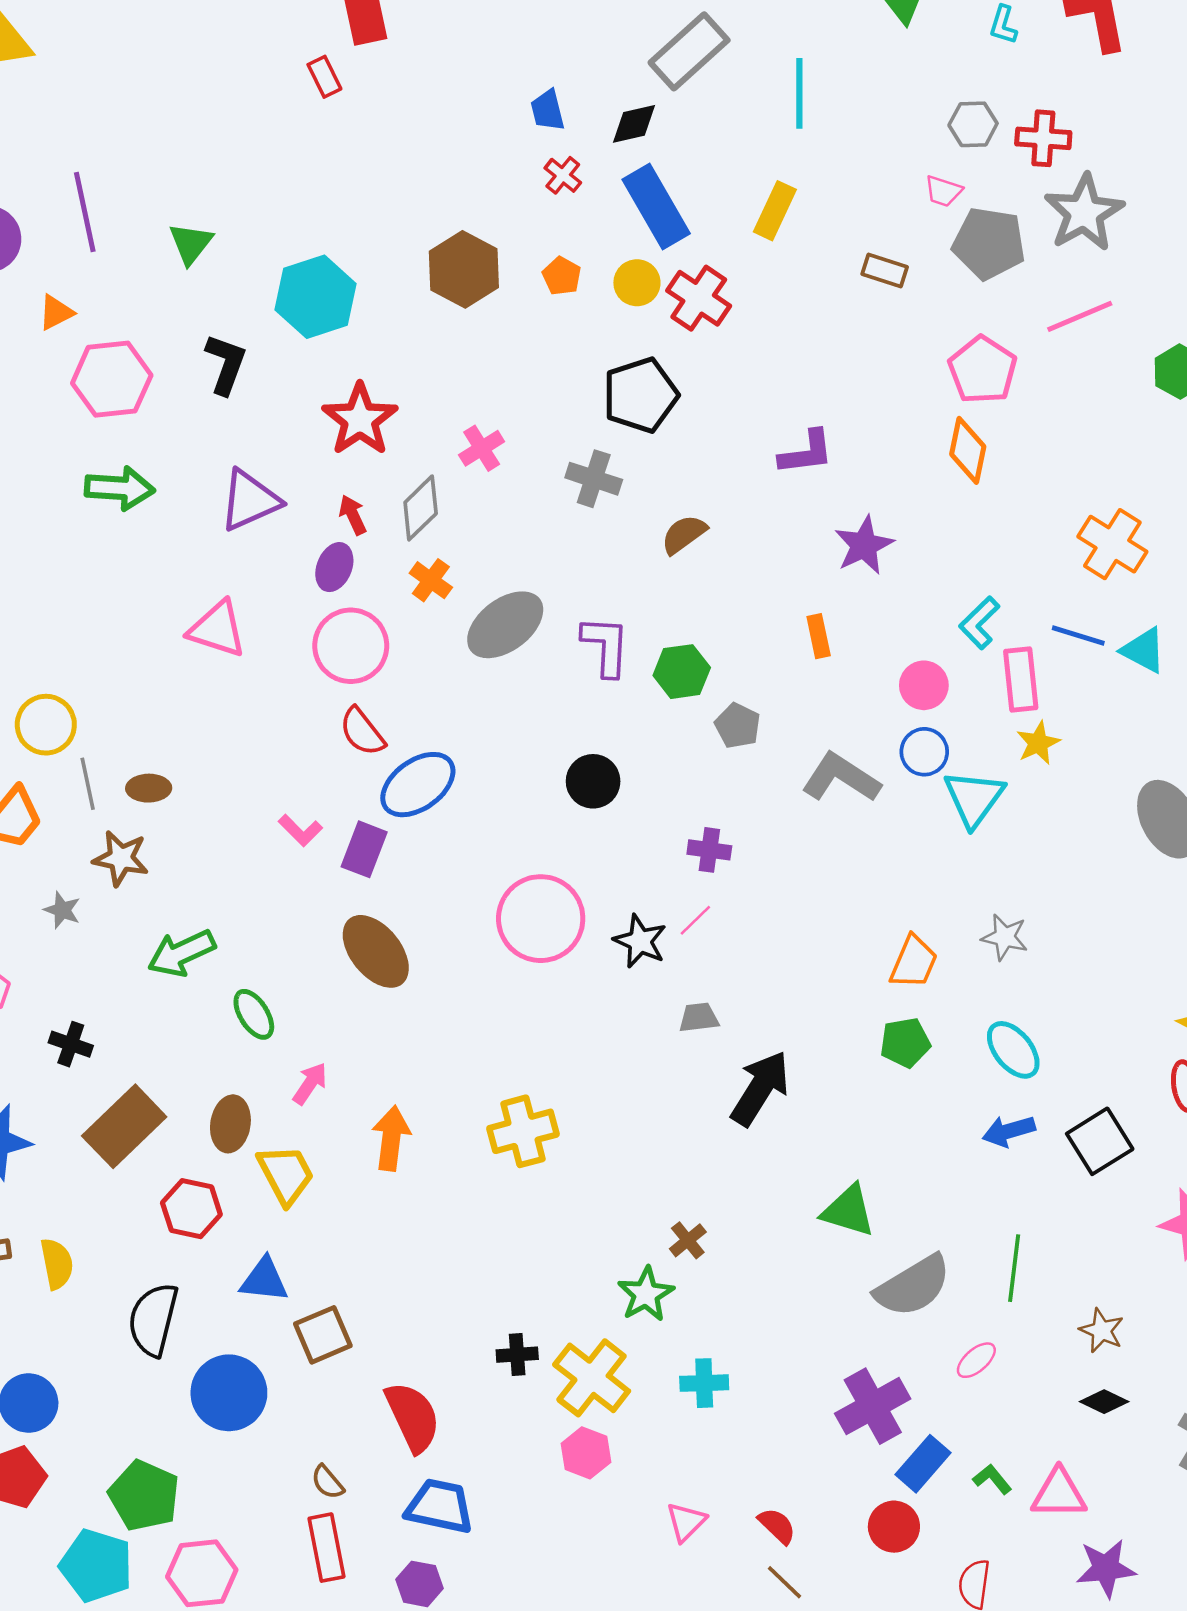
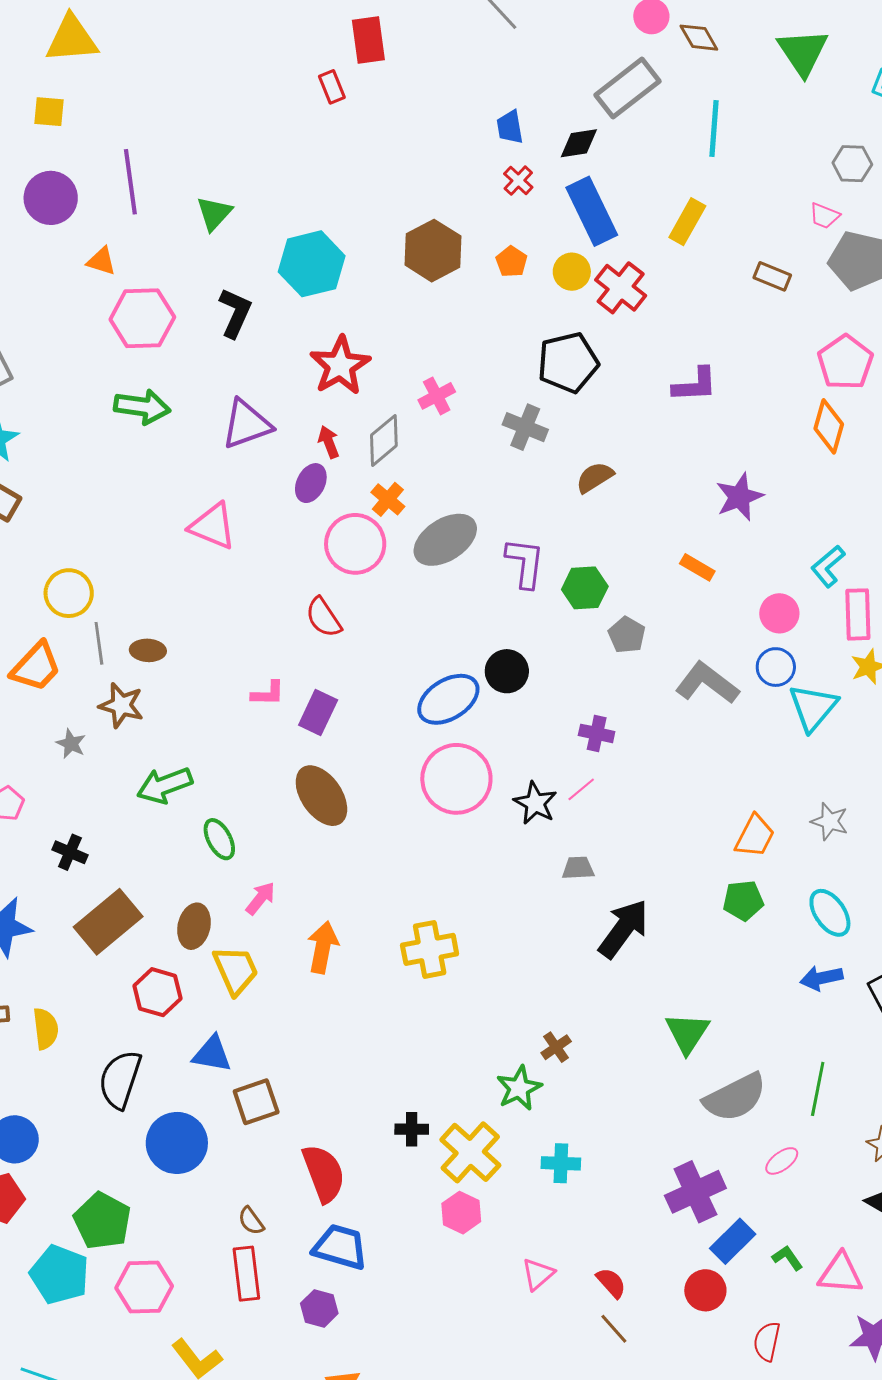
orange triangle: (56, 312) -> (101, 261), turned 40
purple L-shape: (806, 452) -> (695, 385), moved
orange rectangle: (819, 636) -> (697, 567), turned -52
pink circle: (351, 646) -> (355, 544), moved
blue ellipse: (418, 785) -> (448, 699), moved
pink L-shape: (300, 830) -> (268, 693), turned -48
green triangle: (848, 1211) -> (687, 1033), turned 42

